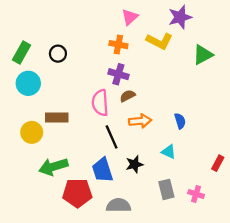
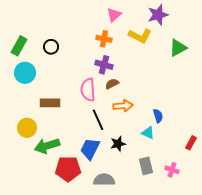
blue semicircle: (180, 121) -> (158, 116), moved
yellow circle: (32, 132) -> (27, 128), moved
blue trapezoid: (102, 170) -> (90, 149), turned 45

